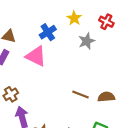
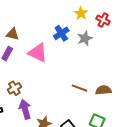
yellow star: (74, 18) -> (81, 13), moved
blue cross: (48, 32) -> (61, 33), moved

